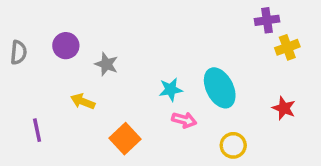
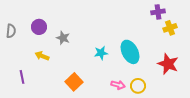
yellow arrow: (83, 101) -> (42, 56), moved
red star: (284, 108) -> (168, 64), size x1.5
pink arrow: (184, 120) -> (118, 85), moved

